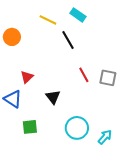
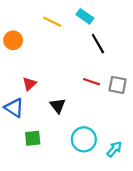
black line: (68, 40) -> (98, 44), moved
red line: (84, 75) -> (91, 82), turned -42

